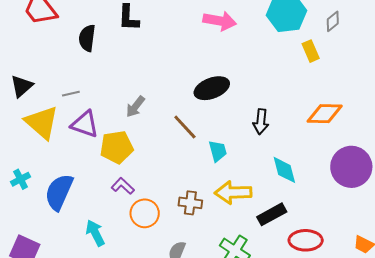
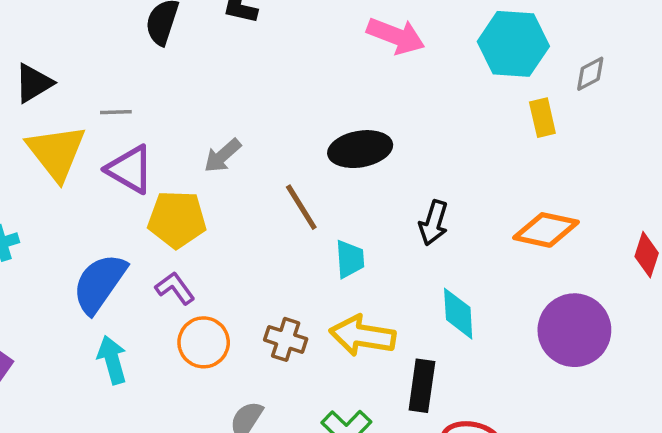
blue semicircle: (59, 192) -> (99, 283), moved
black rectangle: (272, 214) -> (422, 386), turned -64

